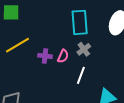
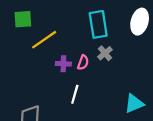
yellow line: (18, 45) -> (44, 40), moved
white line: (81, 75) -> (75, 94), moved

